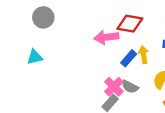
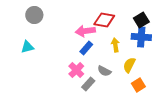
blue rectangle: (129, 58) -> (86, 48), moved
pink cross: (114, 87) -> (76, 70), moved

